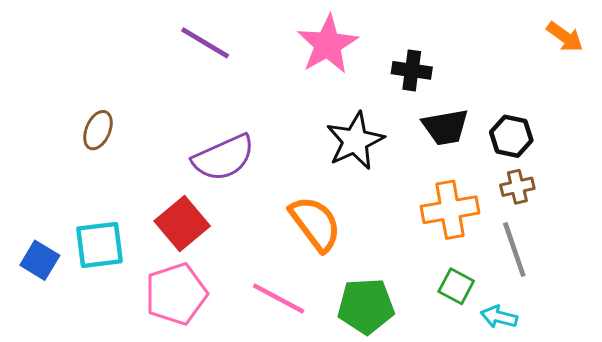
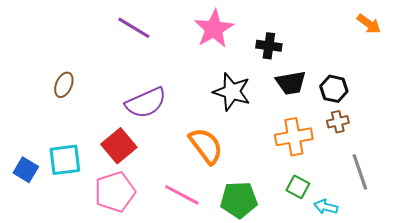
black star: (355, 141) -> (232, 92), turned -30
gray line: (514, 250) -> (360, 172), moved

